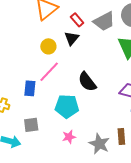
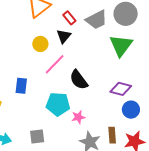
pink line: (49, 72) -> (55, 64), moved
gray square: (31, 125) -> (37, 136), moved
pink star: (69, 137) -> (78, 117), moved

